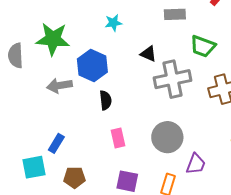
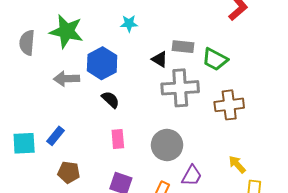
gray rectangle: (175, 14) -> (183, 47), moved
black semicircle: (106, 100) -> (110, 100), turned -48
cyan square: (34, 167) -> (24, 143), moved

